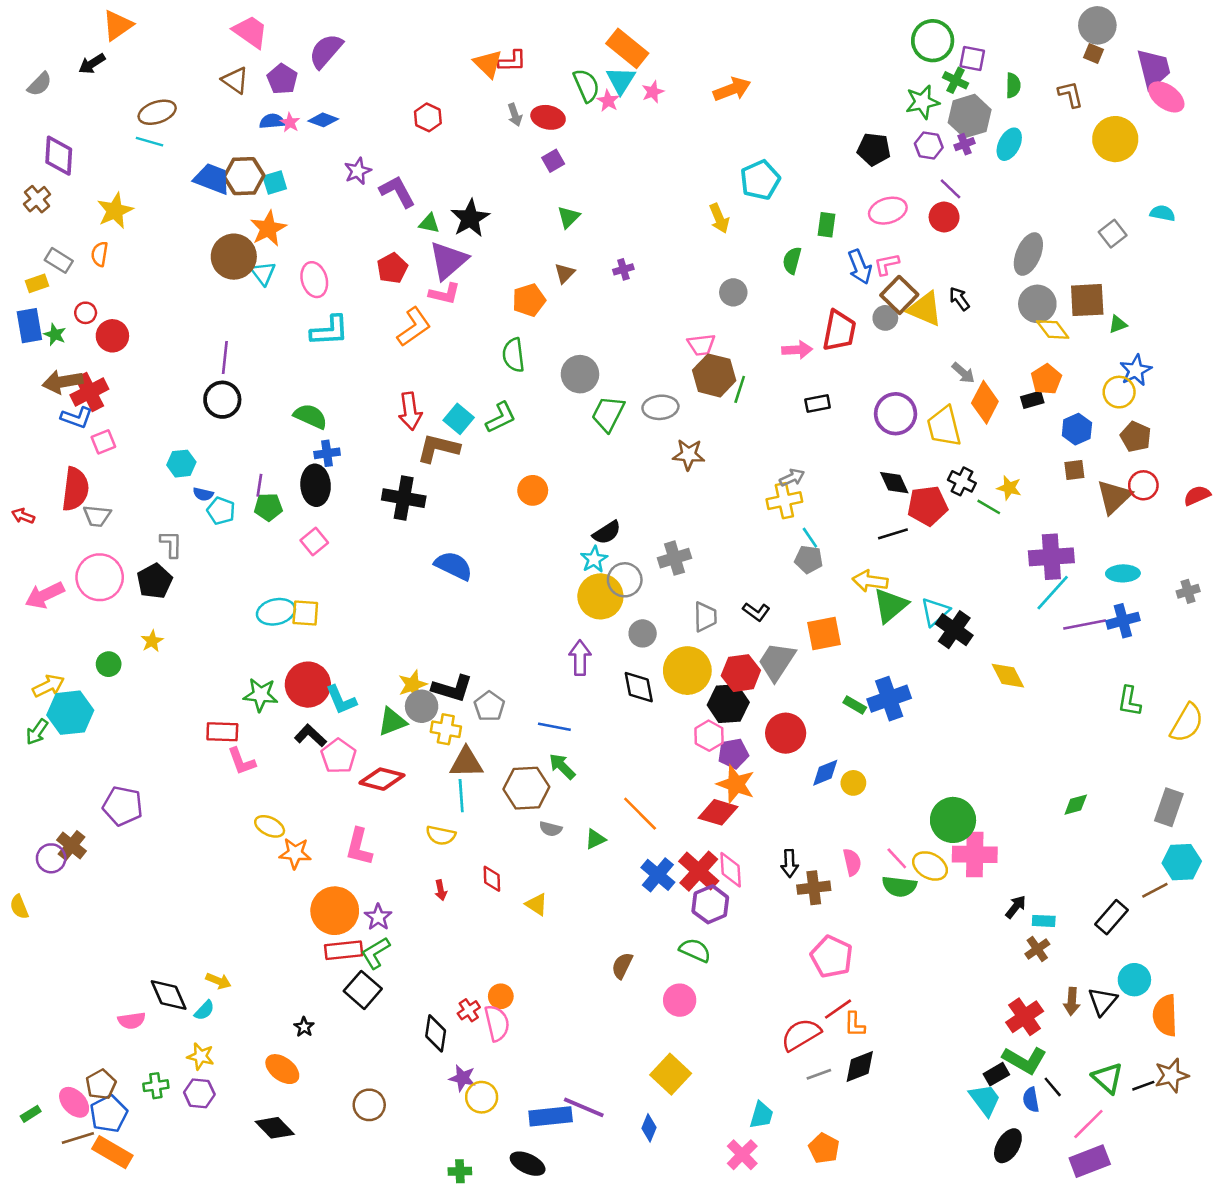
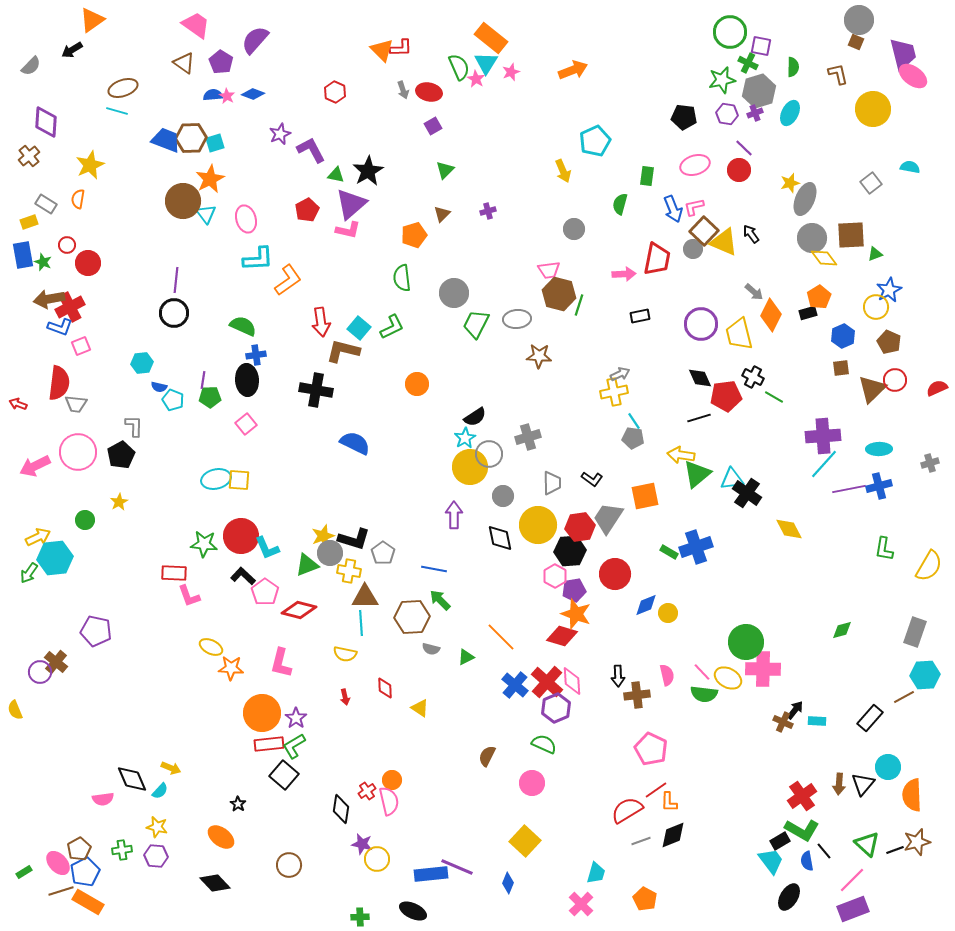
orange L-shape: (414, 327) -> (288, 280), moved
yellow star: (1009, 488) -> (790, 183), moved, turned -30
cyan triangle: (935, 612) -> (732, 479), turned 35
brown cross: (1037, 949) -> (783, 722), moved, turned -30

